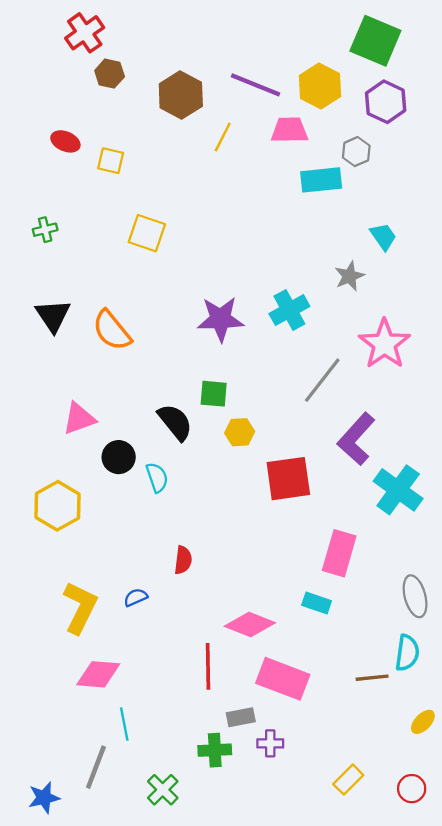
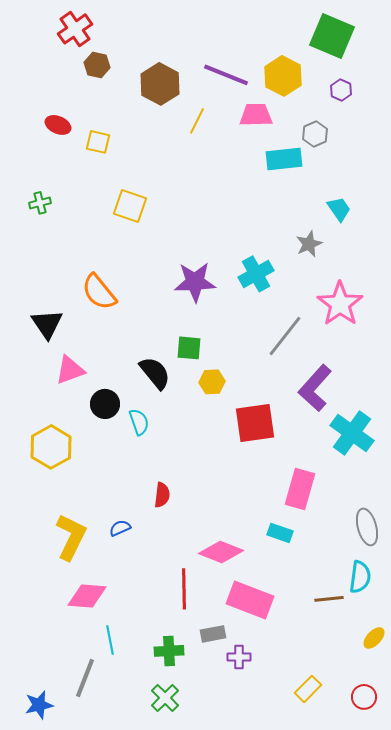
purple hexagon: (386, 102) -> (341, 90), size x0.6
black triangle: (53, 316) -> (47, 324), moved
green cross: (215, 750) -> (169, 651), moved
green cross: (163, 790) -> (165, 698), moved

